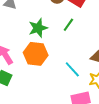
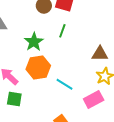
cyan line: (72, 69) -> (65, 84), moved

